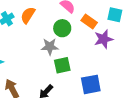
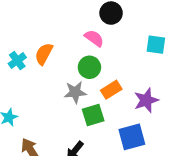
orange rectangle: (89, 21) -> (111, 90), moved, turned -63
purple star: (104, 39) -> (146, 100), moved

